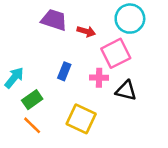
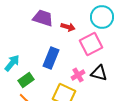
blue rectangle: (64, 71) -> (51, 58), size x1.5
pink cross: (99, 78) -> (78, 75), moved, turned -32

